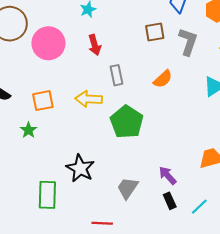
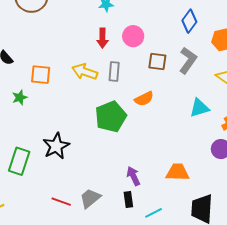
brown square: (155, 32) -> (157, 61), moved
pink circle: (48, 43) -> (133, 36), moved, size x0.7
orange semicircle: (163, 79) -> (144, 99), moved
yellow arrow: (89, 99) -> (85, 72), moved
gray trapezoid: (128, 188) -> (90, 198), moved

